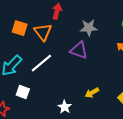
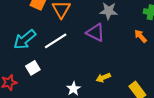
white square: (23, 92) -> (33, 68), turned 32

